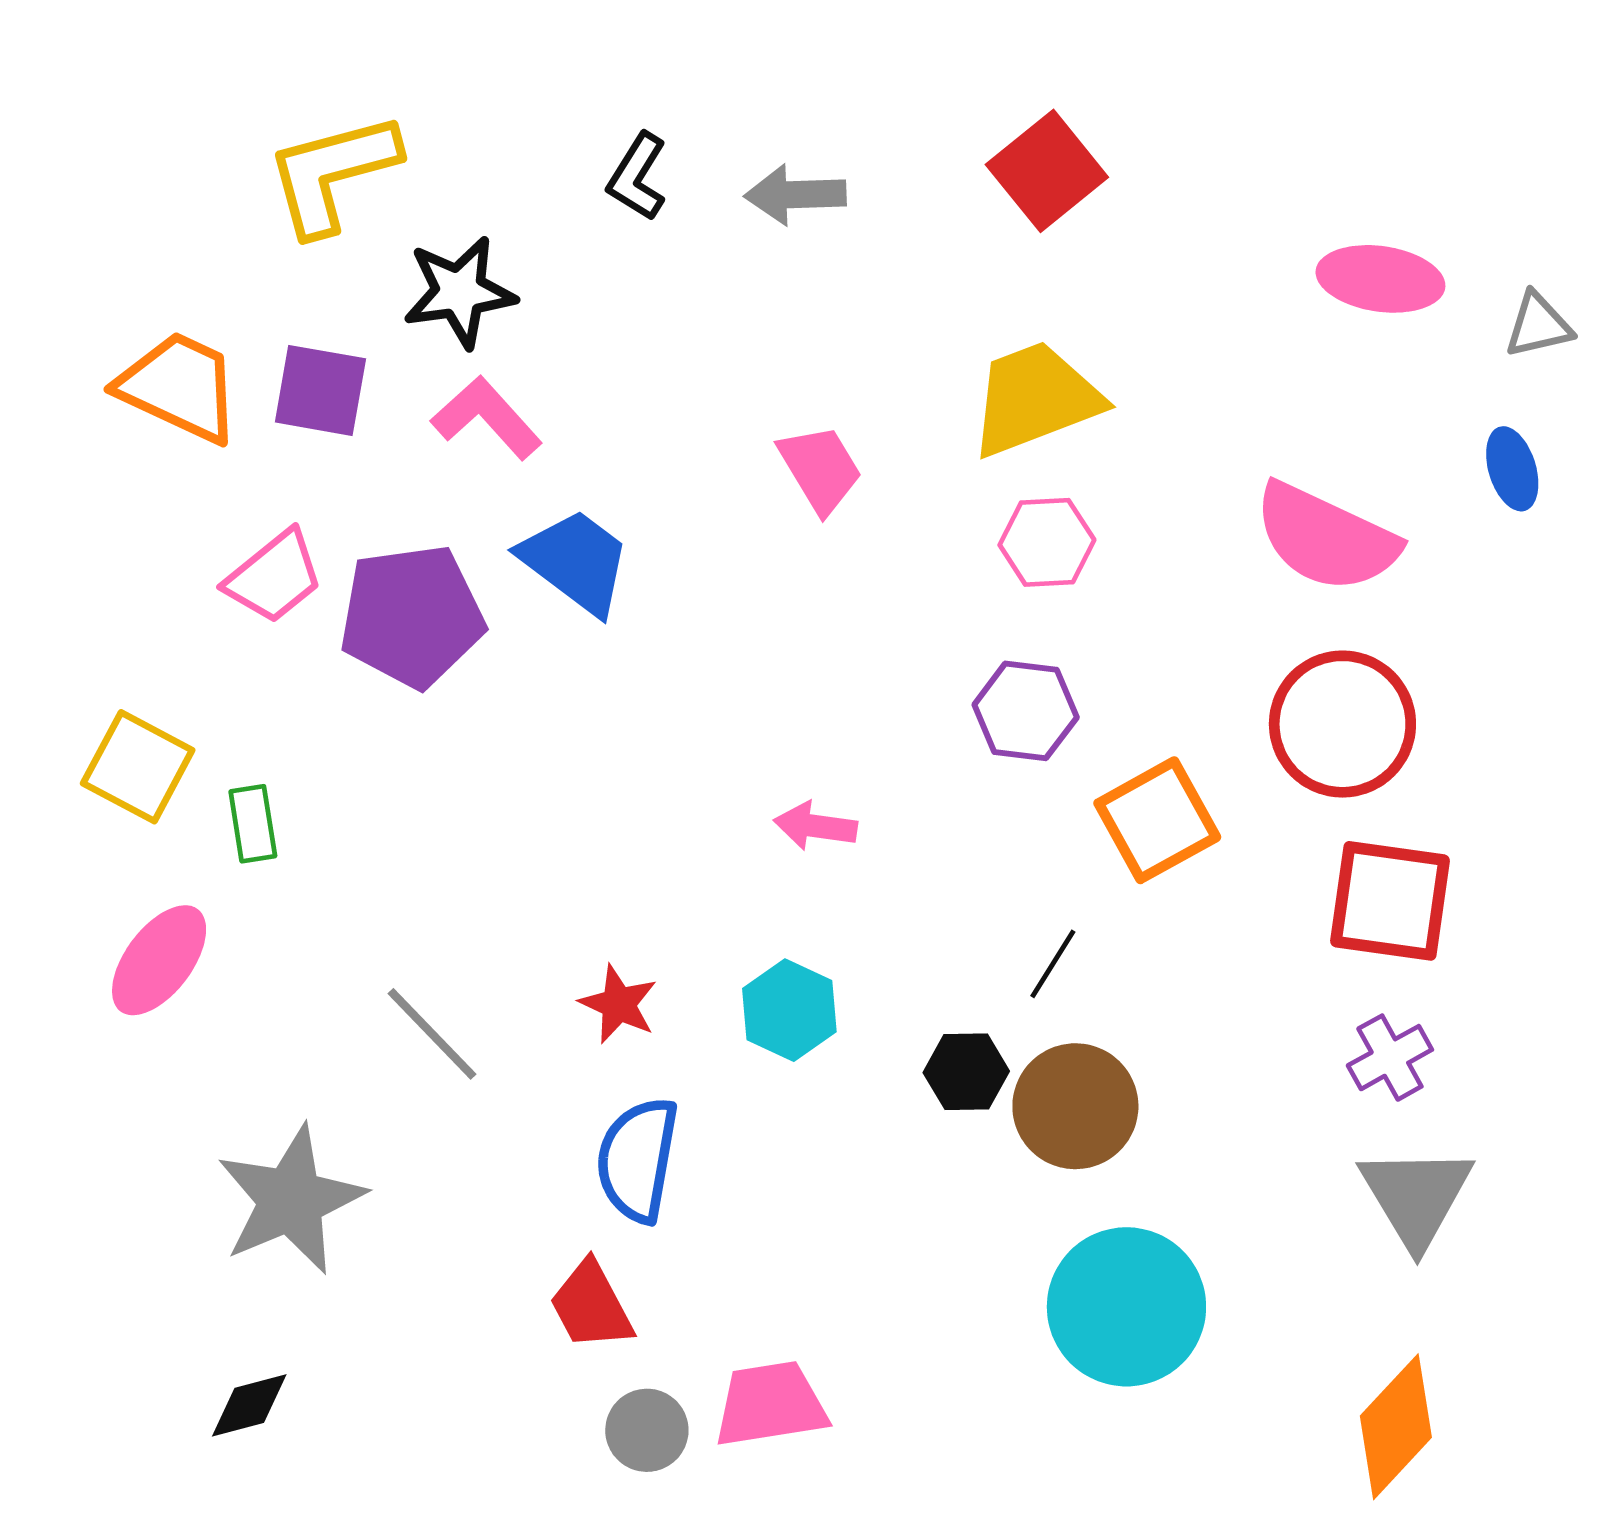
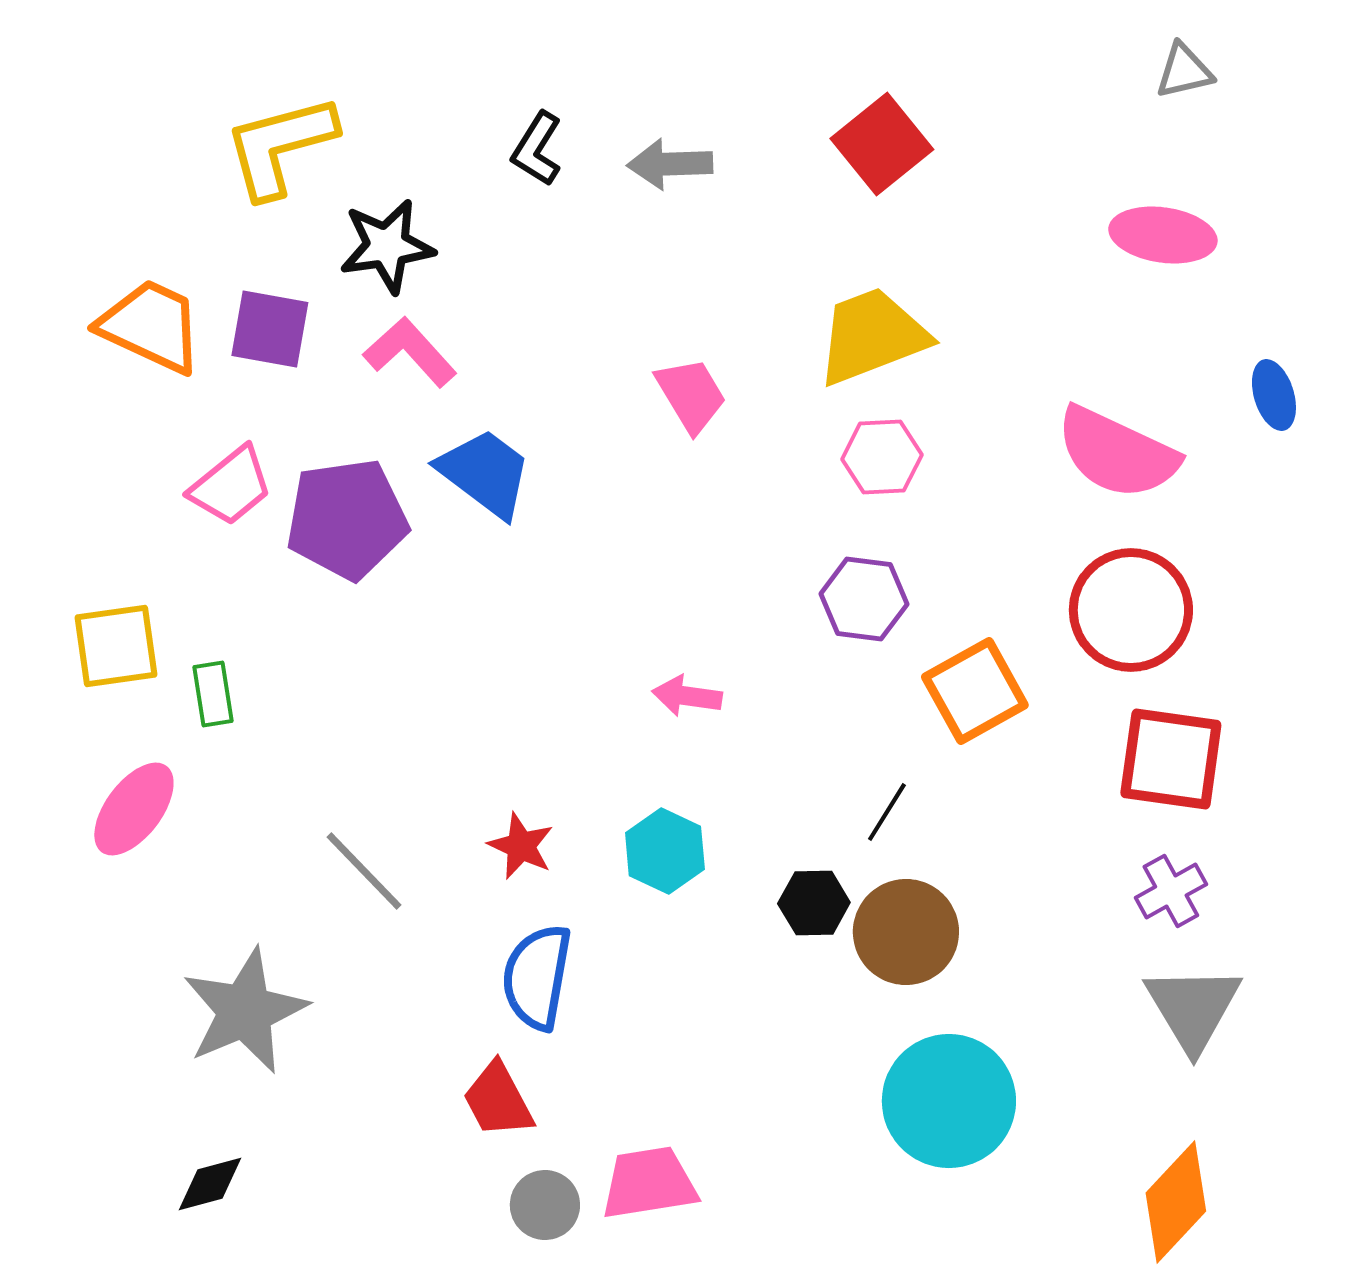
gray triangle: (1538, 325) -> (1184, 71), moved
yellow square: (138, 767) -> (116, 646), turned -36

